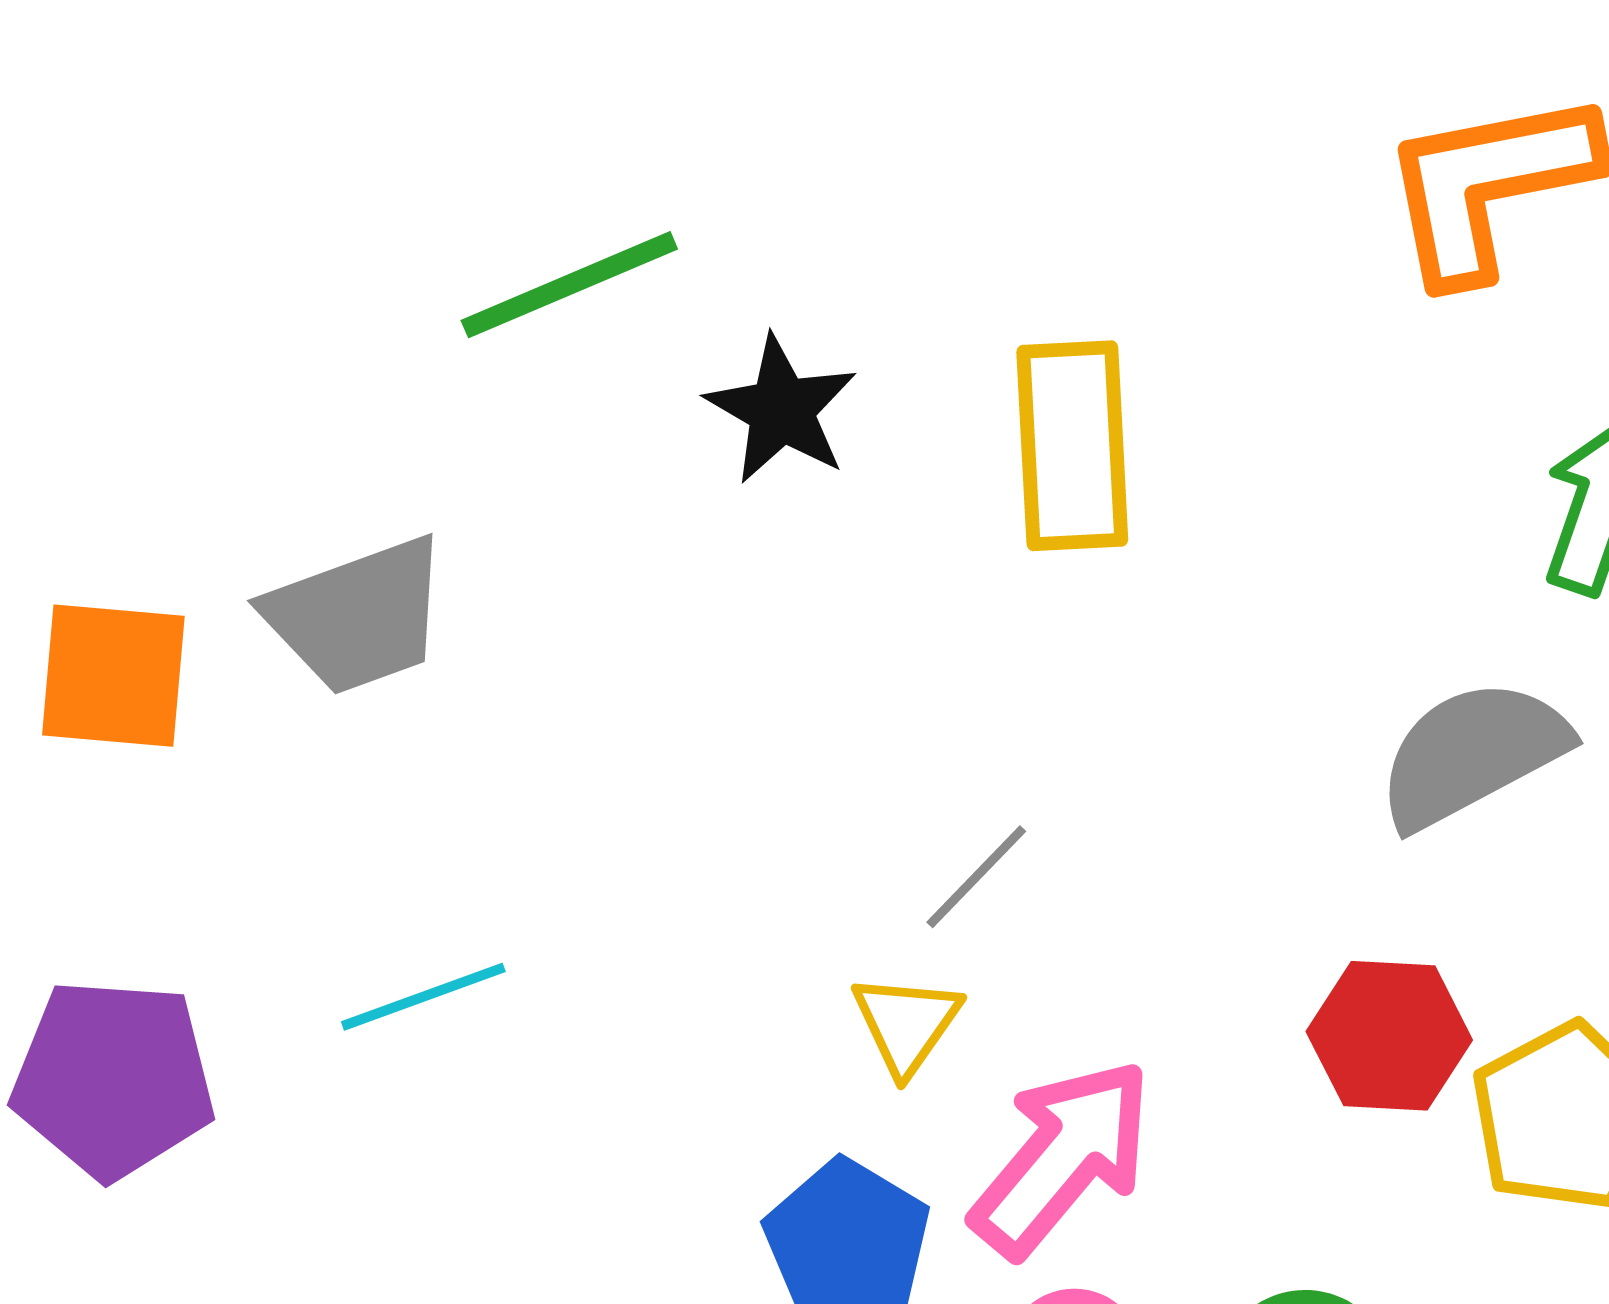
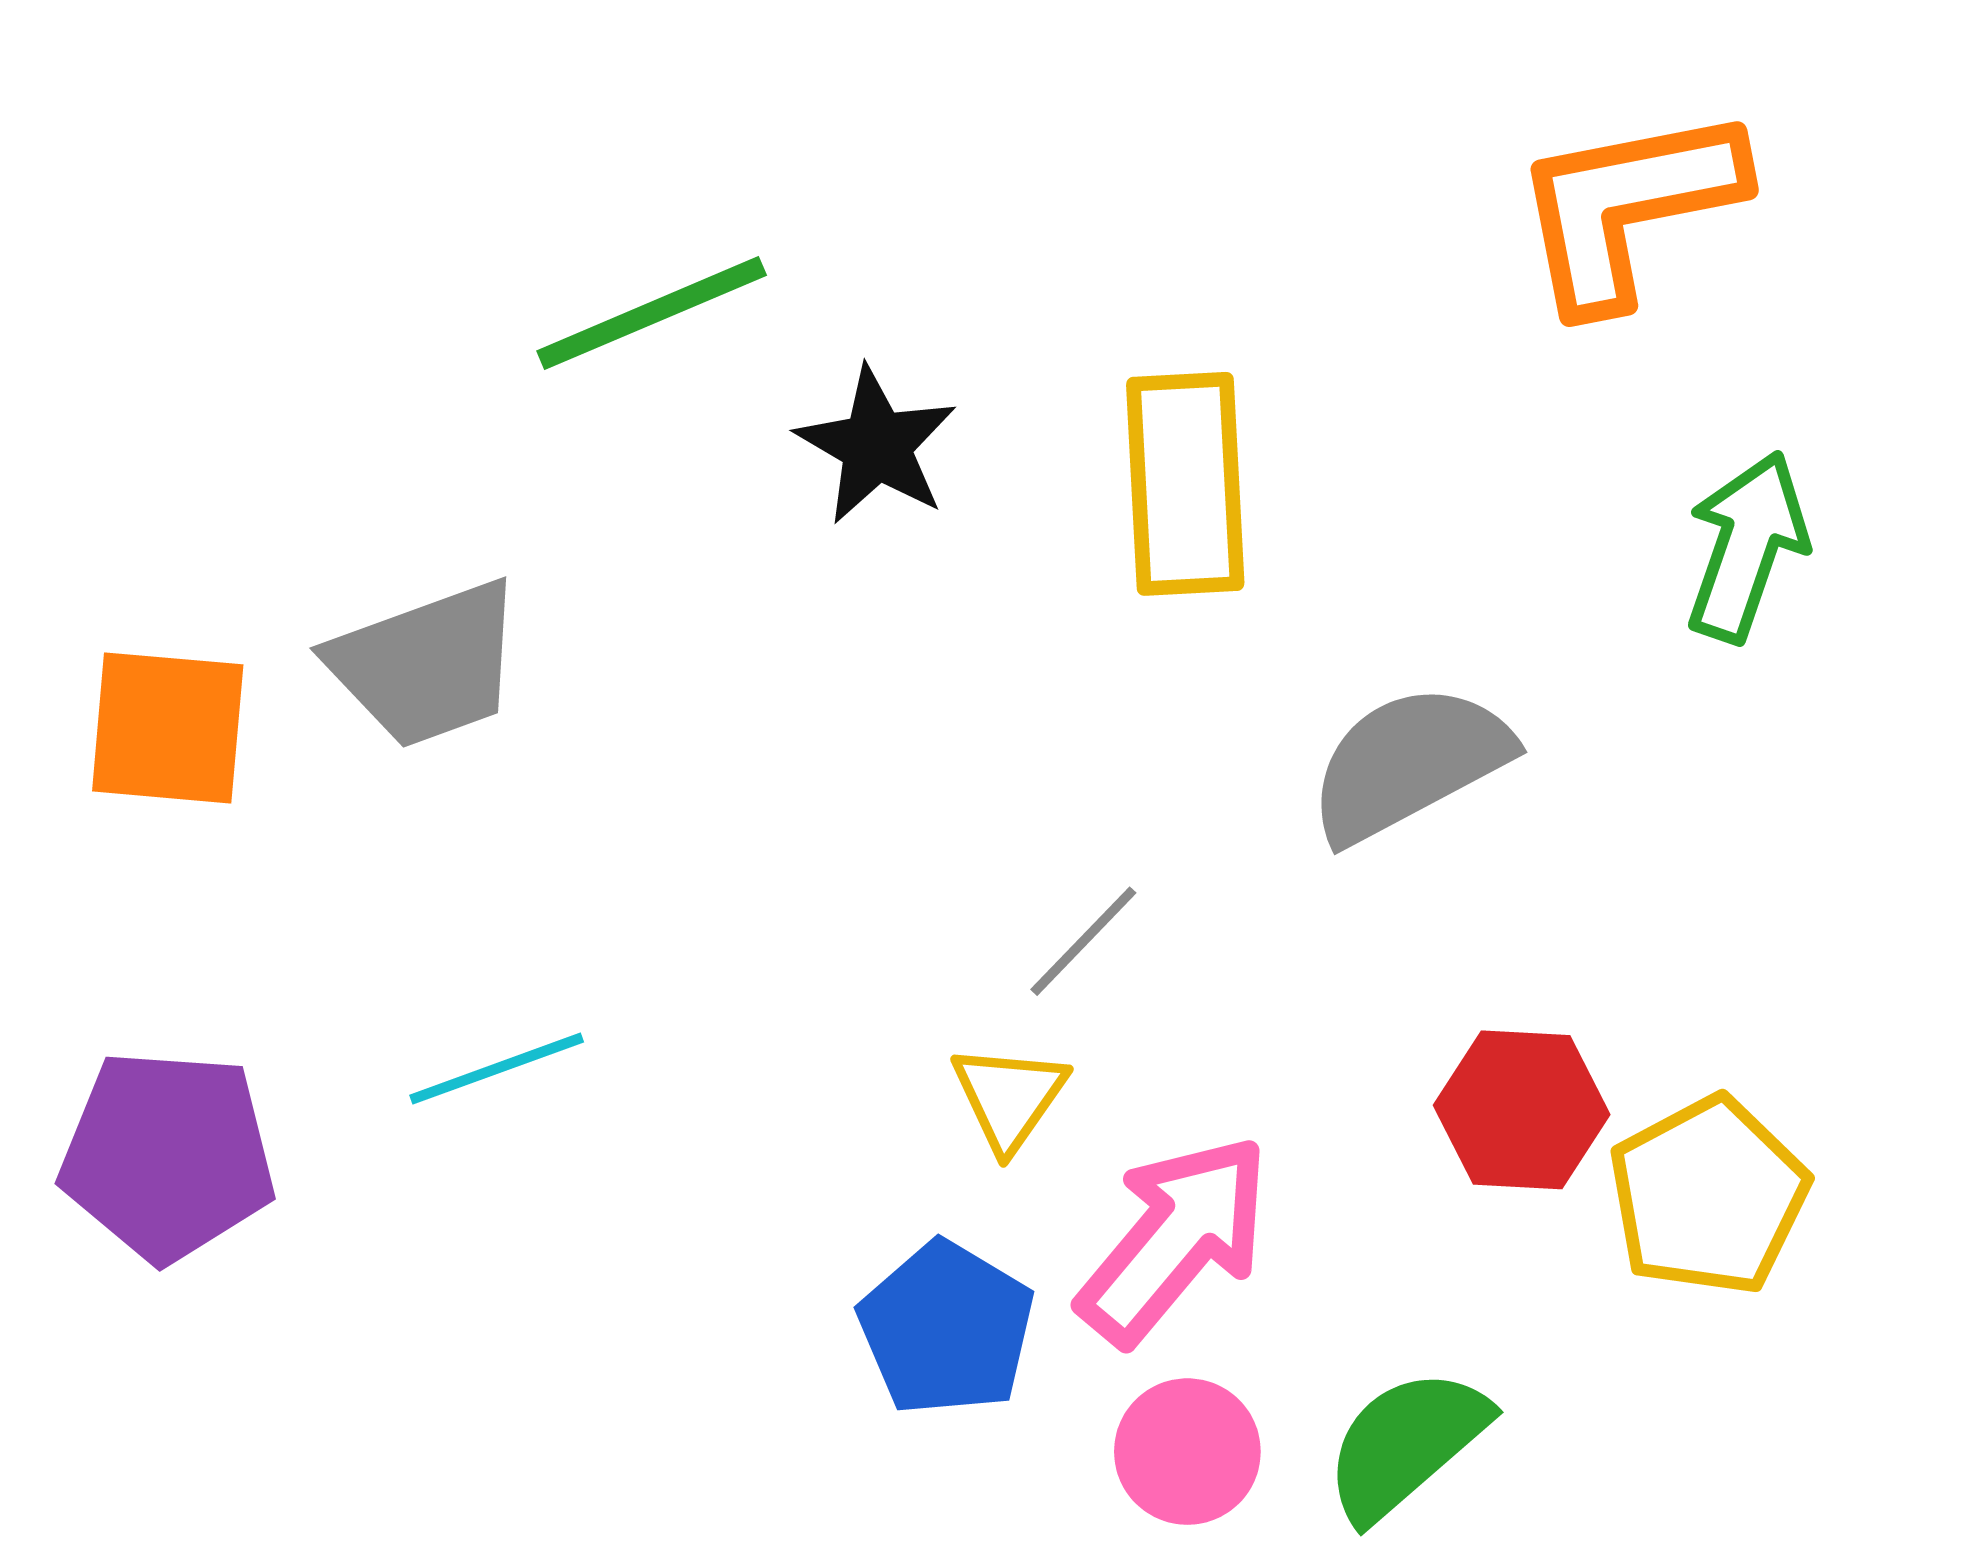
gray semicircle: (1472, 754) -> (1409, 763), moved

